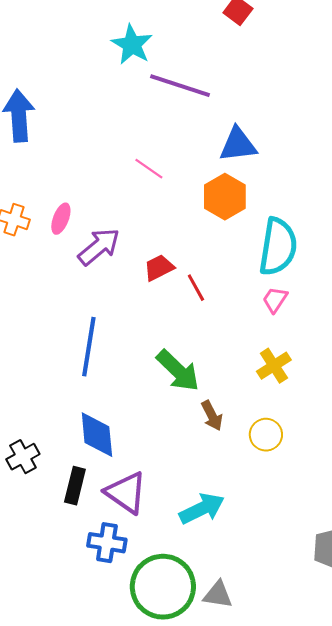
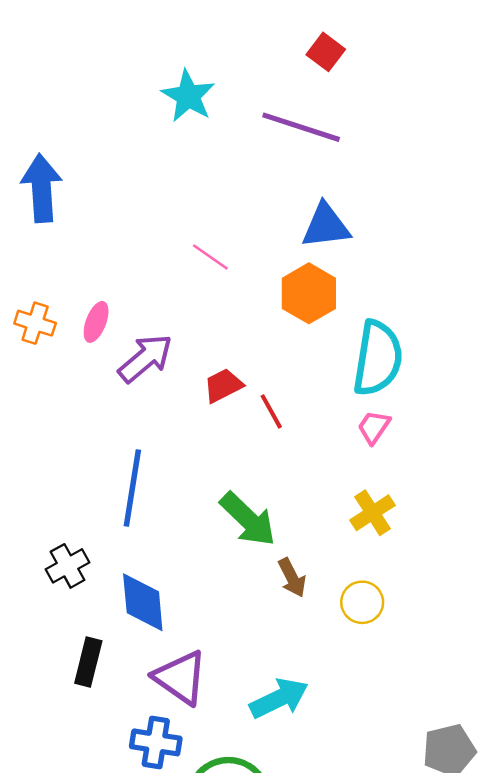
purple line: (180, 86) -> (301, 127), moved
black cross: (23, 457) -> (67, 566), moved
black rectangle: (75, 486) -> (88, 662), moved

